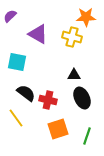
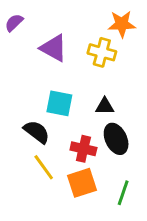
cyan square: (17, 62) -> (59, 103), moved
red cross: (48, 100) -> (83, 149), moved
yellow line: (16, 118) -> (44, 167), moved

